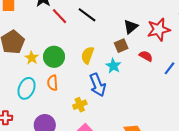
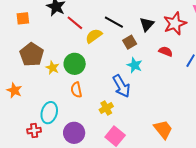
black line: (87, 15) -> (114, 22), moved
brown square: (121, 46) -> (130, 42), moved
yellow semicircle: (88, 55) -> (94, 36), moved, turned 42
cyan ellipse: (27, 88) -> (49, 113), moved

